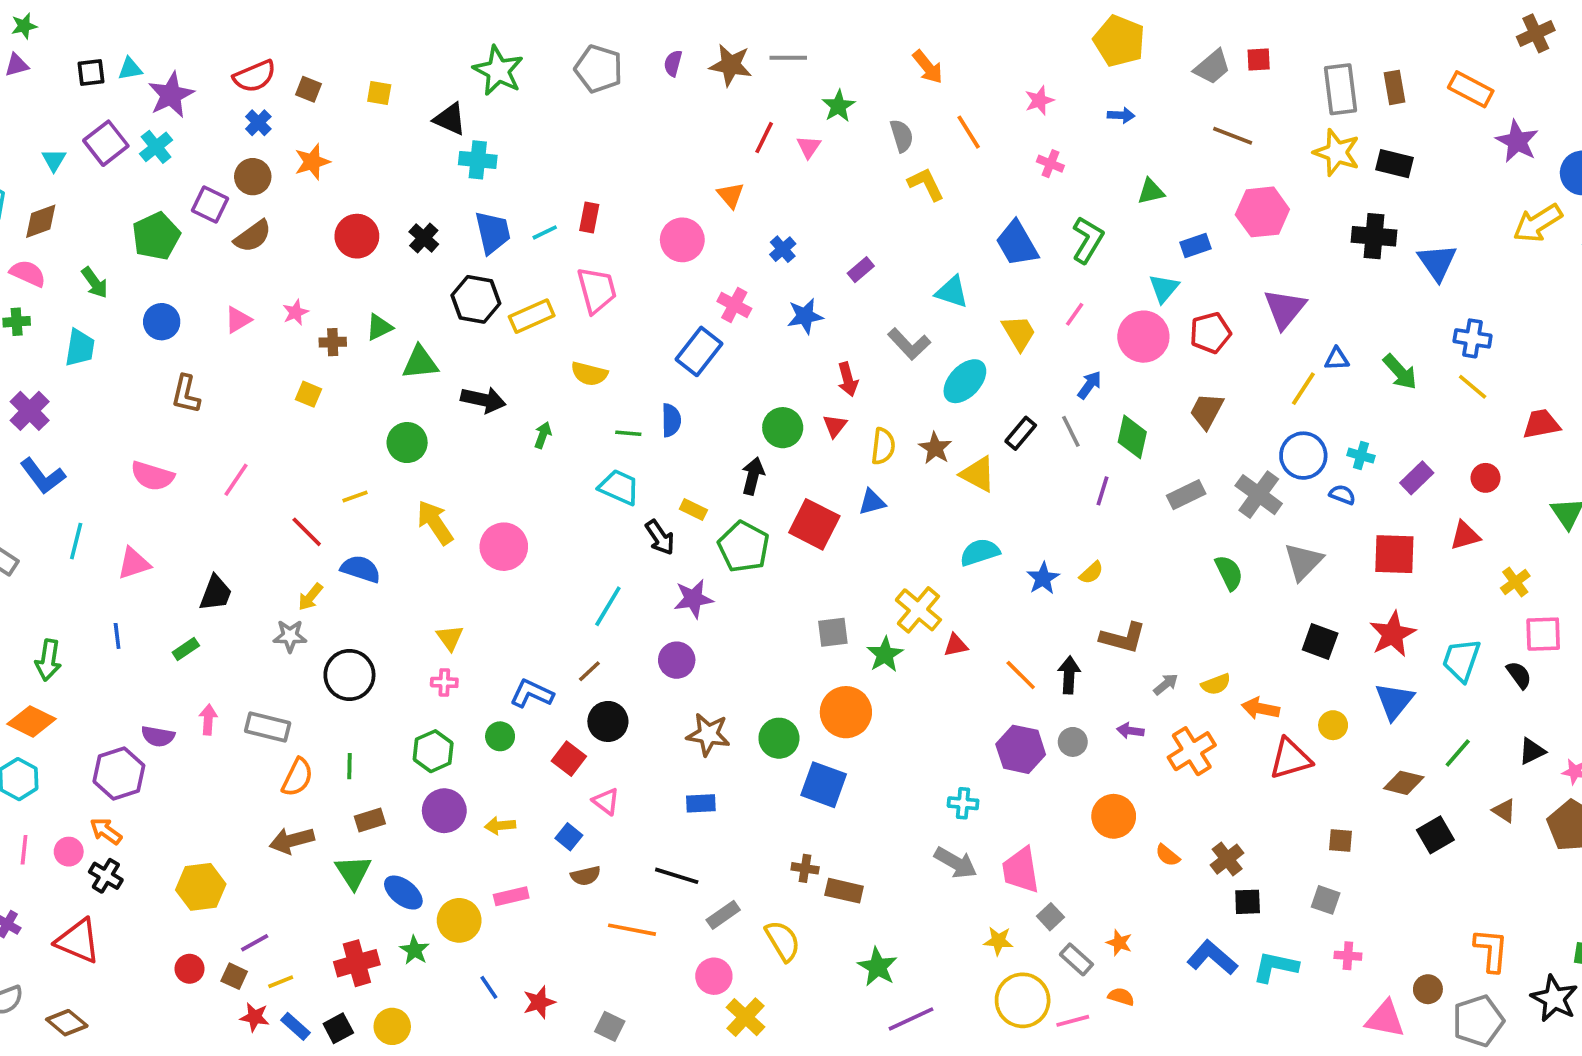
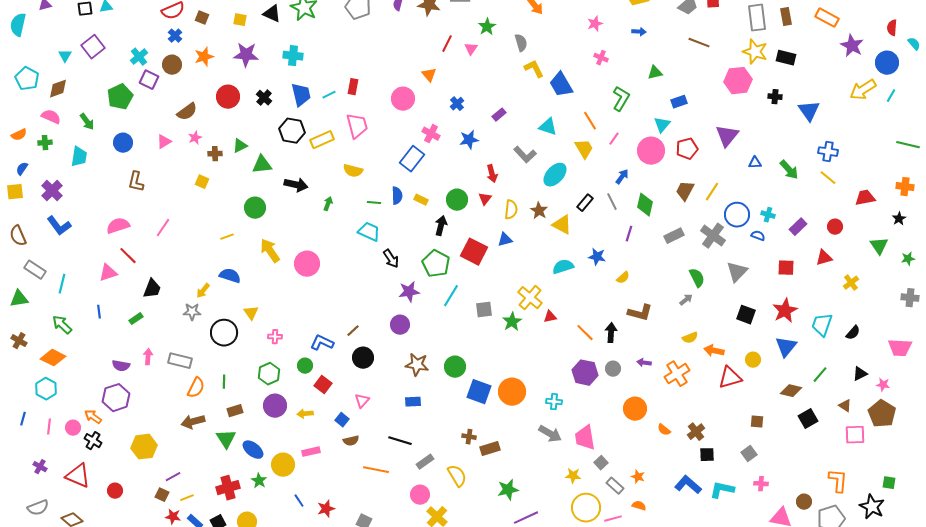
purple star: (171, 95) -> (246, 55), moved, turned 30
black triangle: (450, 119) -> (272, 14), moved
orange line: (969, 132) -> (590, 121), moved
cyan cross: (156, 147) -> (139, 57), moved
pink hexagon: (1262, 212) -> (738, 81), moved
brown semicircle: (253, 236) -> (187, 112), moved
black cross: (1374, 236) -> (775, 97), size x0.6
blue trapezoid: (1017, 244) -> (561, 85), moved
yellow line: (1303, 389) -> (712, 192), moved
pink semicircle: (152, 476) -> (118, 226), turned 145
yellow rectangle: (693, 509) -> (421, 200), moved
red line: (307, 532) -> (128, 256), moved
cyan line: (76, 541) -> (62, 284), moved
red square: (1394, 554) -> (786, 268), size x0.7
blue star: (1043, 578) -> (597, 257), moved, turned -30
cyan line: (608, 606) -> (451, 296), moved
pink square: (1543, 634) -> (855, 435), moved
yellow triangle: (450, 638) -> (251, 313), moved
green arrow: (48, 660) -> (62, 325), turned 125
black semicircle: (1519, 675) -> (853, 333), turned 77
gray arrow: (1166, 684) -> (686, 300), moved
orange circle: (846, 712) -> (512, 392), moved
red square: (569, 759) -> (323, 385), moved
purple hexagon: (119, 774) -> (116, 398), moved
pink triangle: (606, 801) -> (362, 401), turned 35
brown rectangle: (844, 891) -> (490, 449), turned -30
gray square: (1326, 900) -> (749, 454), turned 35
green star: (878, 967) -> (508, 490), turned 30
red circle: (190, 969) -> (115, 491), moved

